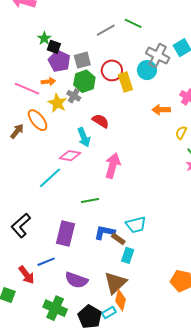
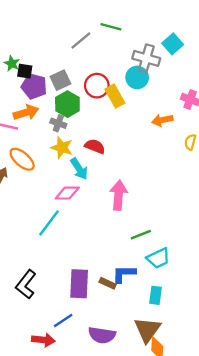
orange arrow: (48, 82) -> (26, 112), size x1.5
yellow star: (57, 103) -> (62, 148), moved
green line: (90, 201) -> (141, 235), moved
brown rectangle: (118, 239) -> (108, 283), moved
red arrow: (27, 275) -> (43, 340), turned -36

